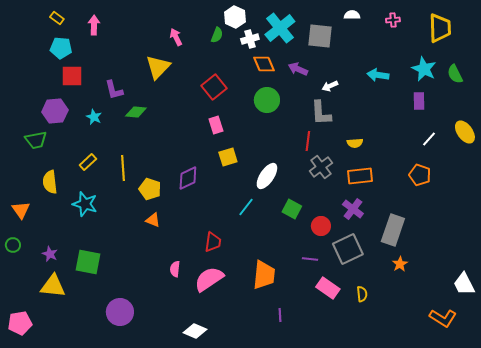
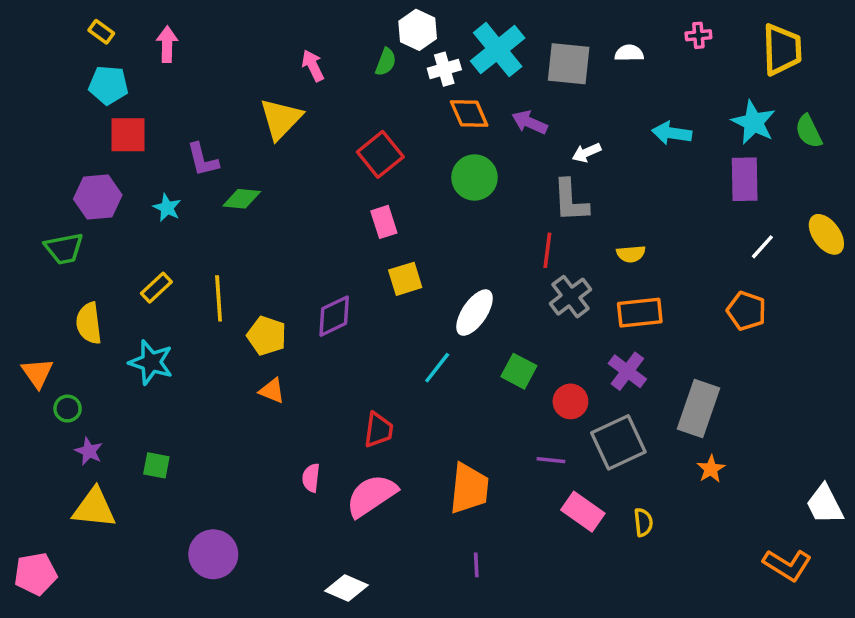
white semicircle: (352, 15) -> (629, 53), moved
purple rectangle: (419, 101) -> (745, 179), size x1.4
green circle: (13, 245) -> (68, 409), moved
green square: (88, 262) -> (156, 465), size x0.6
purple line: (280, 315) -> (476, 565), moved

